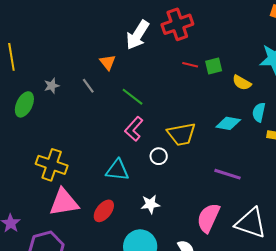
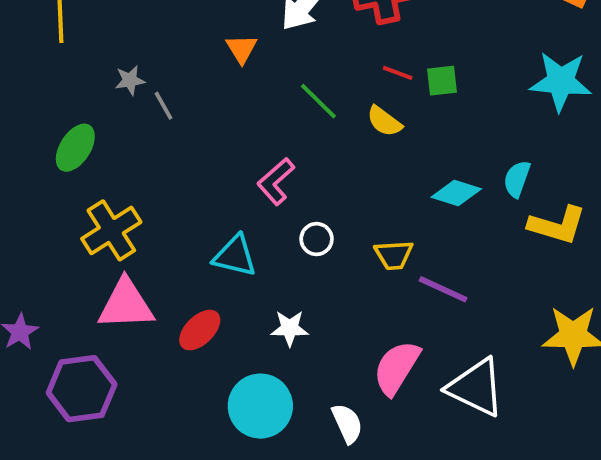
yellow semicircle: (242, 83) -> (384, 121), moved
gray line: (88, 86) -> (164, 106), moved
green line: (133, 97) -> (318, 101), moved
green ellipse: (24, 104) -> (75, 148), moved
yellow trapezoid: (181, 134) -> (394, 255), moved, size x0.7
yellow cross: (52, 165) -> (111, 230), turned 32

